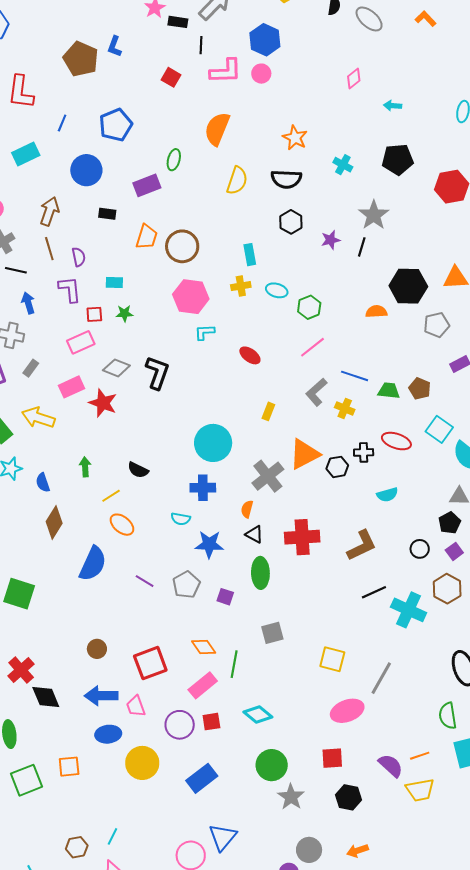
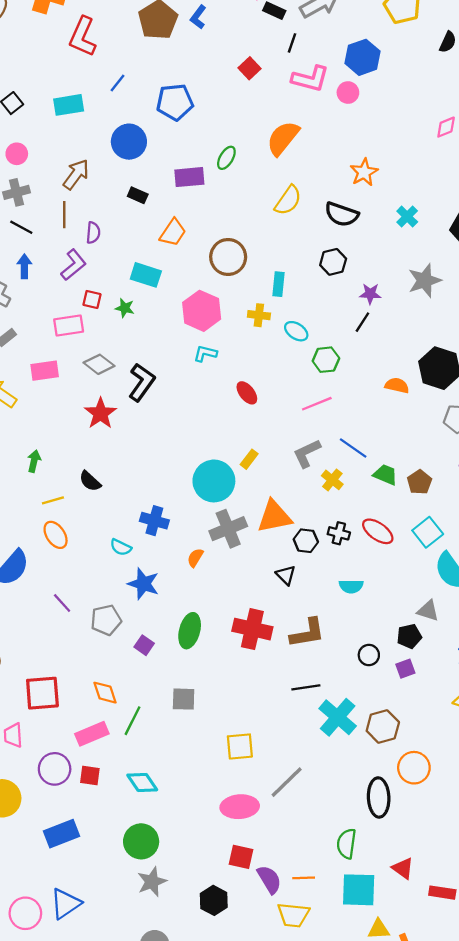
brown circle: (182, 246) -> (228, 257), moved
black line: (362, 247) -> (362, 322), moved
cyan rectangle: (114, 283) -> (146, 275), moved, size x1.5
purple L-shape: (70, 289) -> (73, 265), turned 40
red star: (103, 403) -> (100, 413), moved
cyan circle: (213, 443) -> (214, 481), moved
black triangle: (254, 534) -> (286, 575), moved
red cross: (302, 537) -> (252, 629), moved
brown hexagon: (447, 589) -> (383, 726), moved
yellow square: (332, 659) -> (240, 746), turned -36
red square: (332, 758) -> (241, 857), moved

